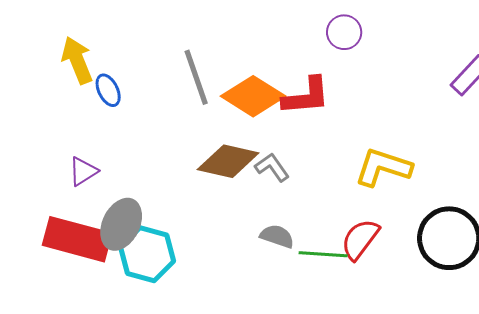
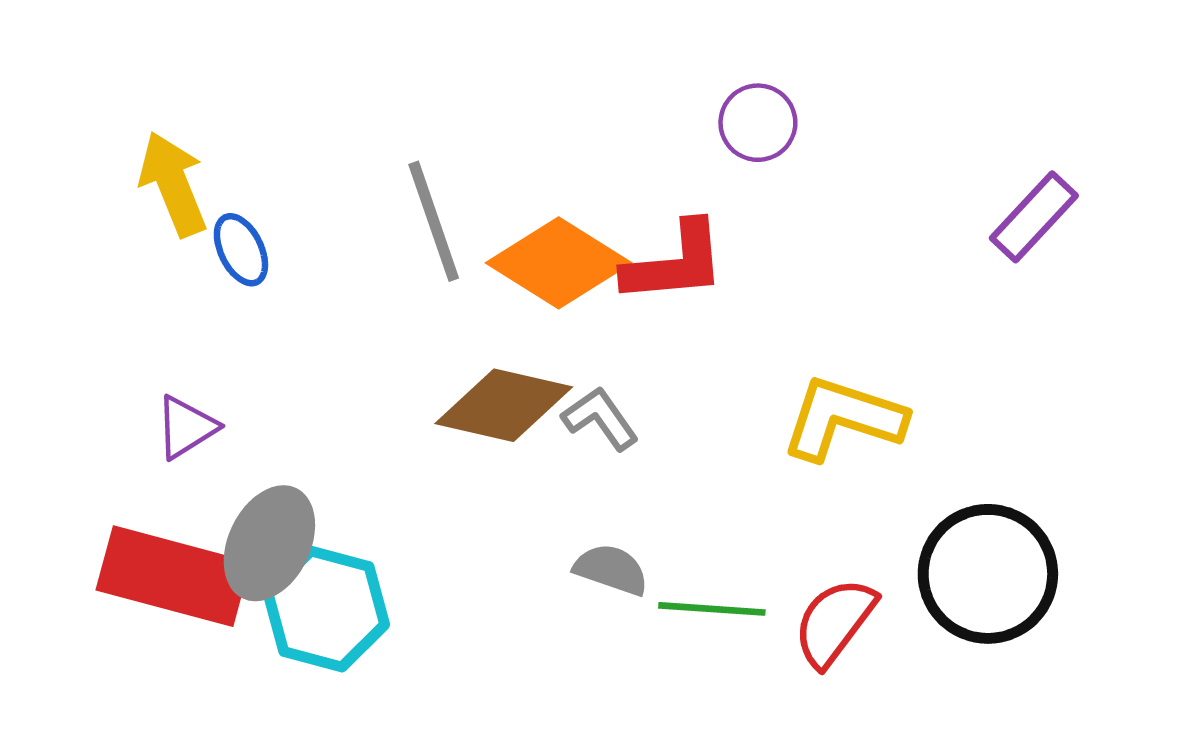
red semicircle: (360, 239) -> (835, 622), moved

